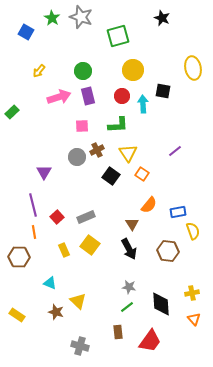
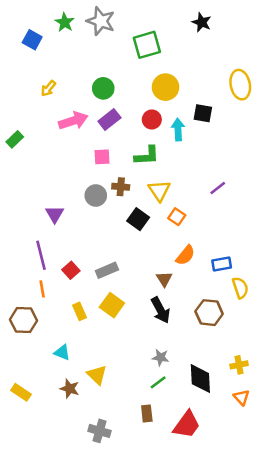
purple rectangle: (88, 96) -> (109, 120), turned 66
brown cross: (97, 150) -> (121, 187), turned 32

